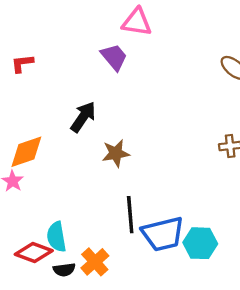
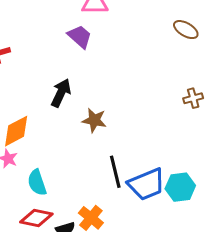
brown star: (116, 153) -> (94, 120), turned 30
cyan semicircle: (56, 237) -> (37, 183), moved

